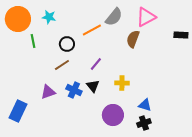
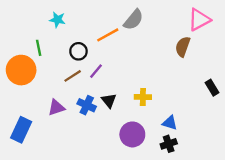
pink triangle: (146, 17) -> (199, 20), moved
orange circle: (18, 19) -> (21, 70), moved
black rectangle: (181, 35) -> (212, 88), moved, turned 56
brown semicircle: (133, 39) -> (183, 47), moved
purple line: (96, 64) -> (96, 71), moved

